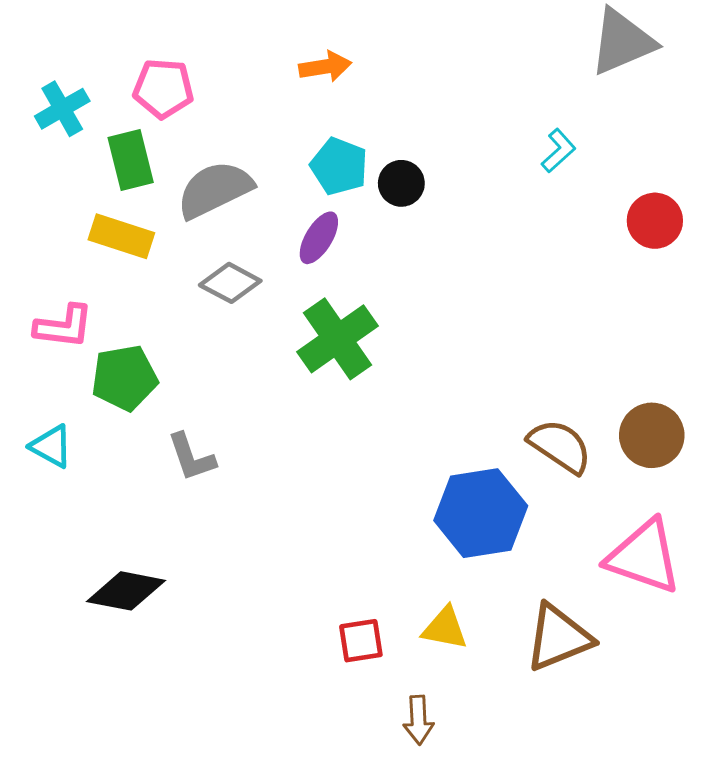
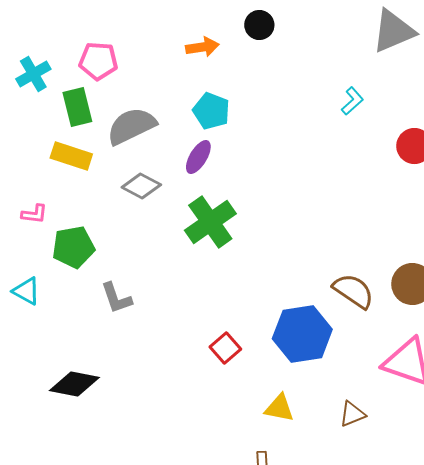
black circle: (401, 183) -> (259, 25), moved
pink L-shape: (64, 326) -> (34, 214), size x0.7
brown triangle: (558, 638) -> (352, 414), size x0.6
red square: (361, 641) -> (225, 348), moved, turned -32

